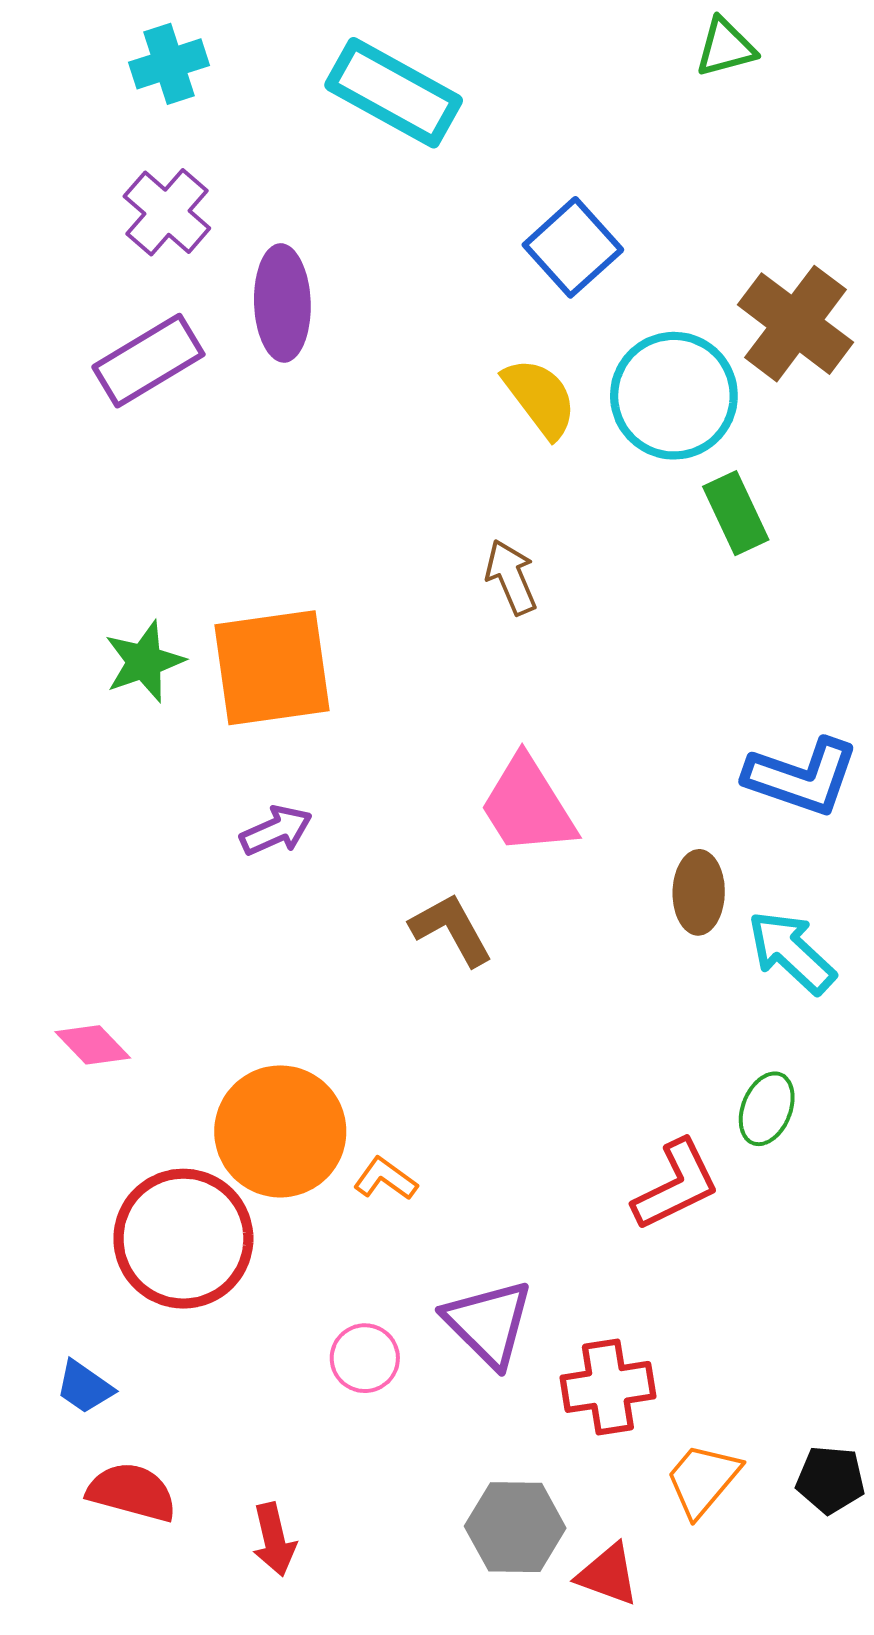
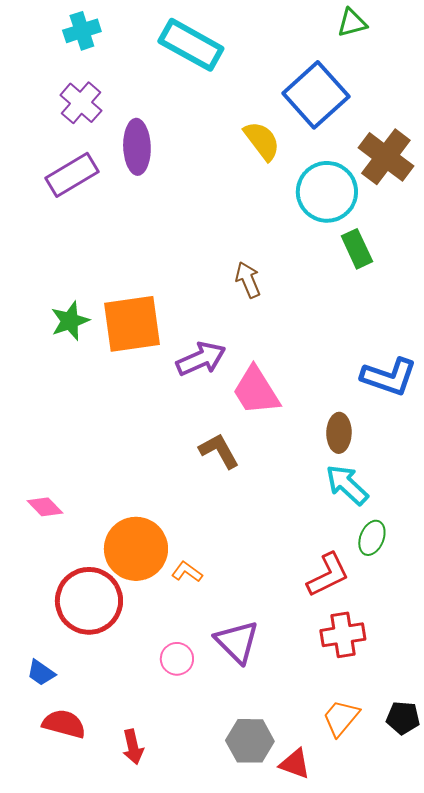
blue square: (573, 247) -> (316, 95), moved, size x1.4
yellow semicircle: (540, 398) -> (262, 141), moved
purple arrow: (276, 831) -> (201, 359), moved, size x1.4
cyan arrow: (791, 952) -> (347, 485), moved
red cross: (608, 1387) -> (343, 635), moved

